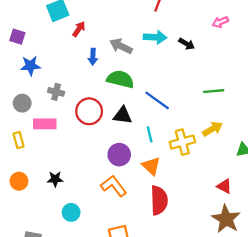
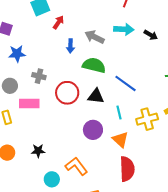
orange L-shape: (114, 186) -> (76, 166), moved

